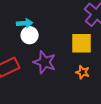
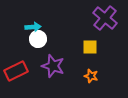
yellow square: (82, 43) -> (90, 47), size x0.7

